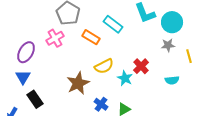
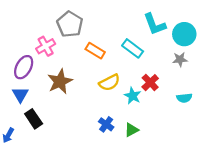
cyan rectangle: (113, 24) -> (133, 48), moved
pink cross: (55, 38) -> (46, 46), moved
brown star: (78, 83) -> (60, 81), moved

